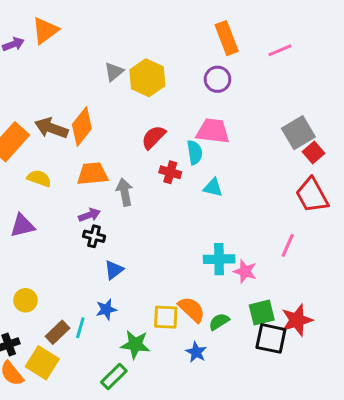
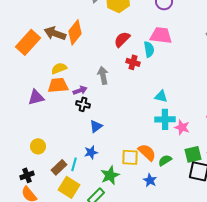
orange trapezoid: (93, 174) -> (58, 85), moved
yellow semicircle: (39, 178) -> (59, 68), moved, turned -42
cyan triangle: (213, 187) -> (161, 96), moved
green star: (135, 345) -> (110, 175), turned -30
yellow square: (42, 363) -> (69, 187), moved

